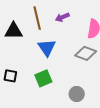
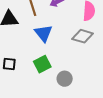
gray circle: (77, 94) -> (65, 79), moved

